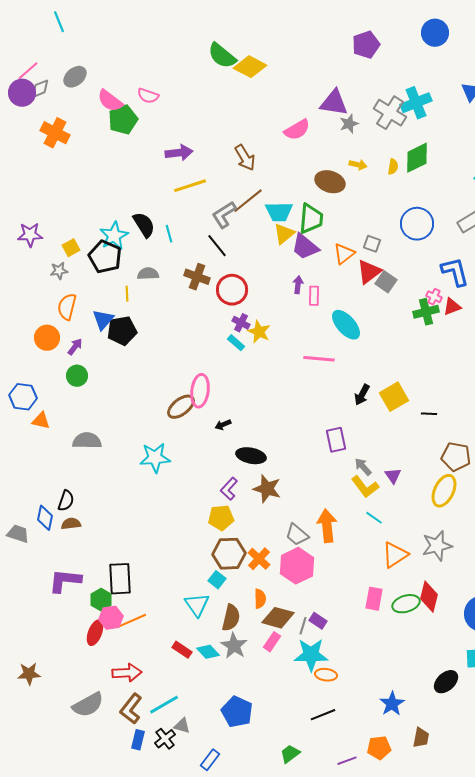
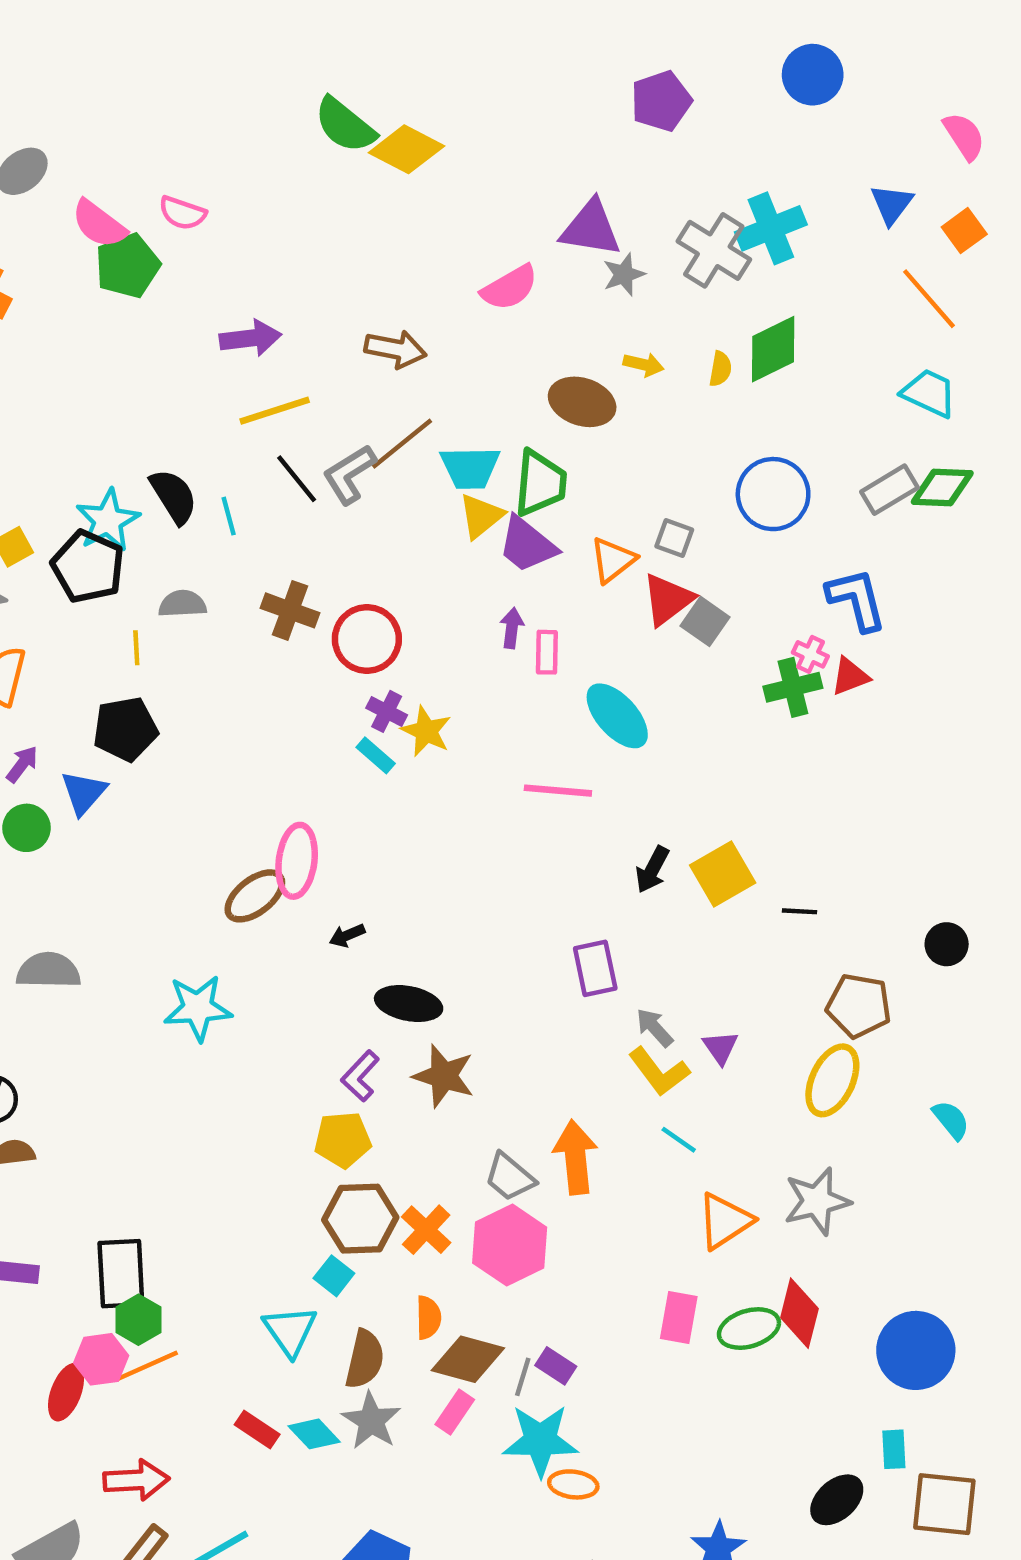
brown arrow: (245, 158) -> (395, 349), turned -48
black line: (217, 246) -> (297, 479), moved
blue triangle: (103, 320) -> (84, 793), moved
green hexagon: (101, 600) -> (138, 1320), moved

